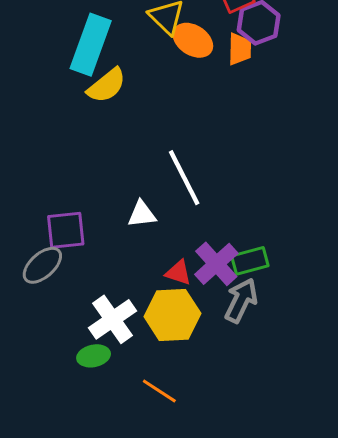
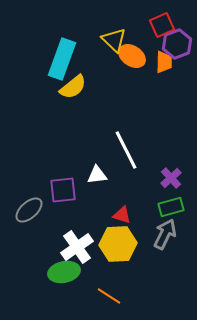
purple square: (66, 230) -> (63, 190), moved
purple cross: (216, 264) -> (171, 178), moved, size x0.7
green ellipse: (94, 356) -> (64, 272), size x1.4

